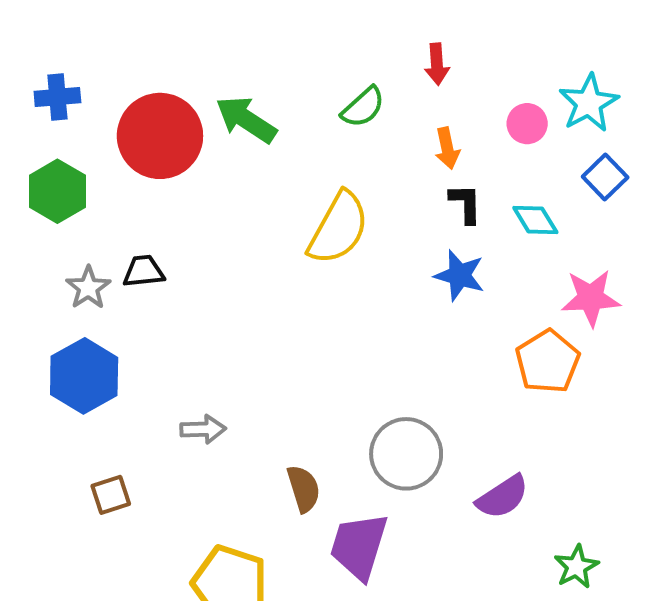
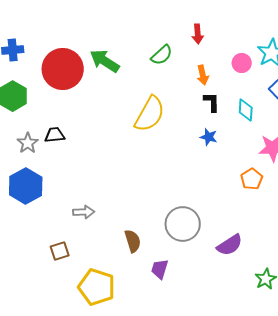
cyan diamond: (535, 220) -> (246, 110), turned 35
blue star: (459, 275) -> (209, 137), size x0.7
orange pentagon: (548, 362) -> (252, 179), size x0.7
brown square: (111, 495) -> (60, 251), moved
purple trapezoid: (359, 546) -> (160, 269), size x0.6

